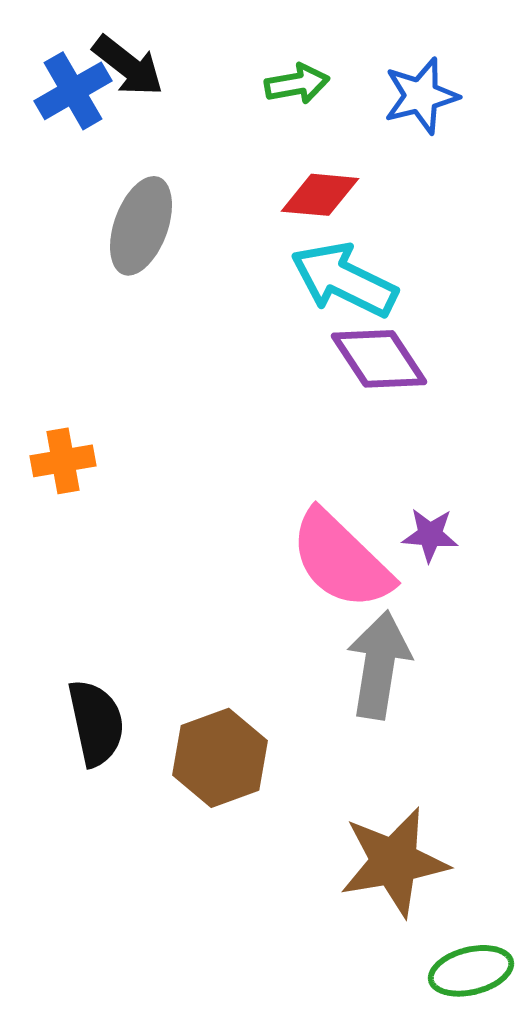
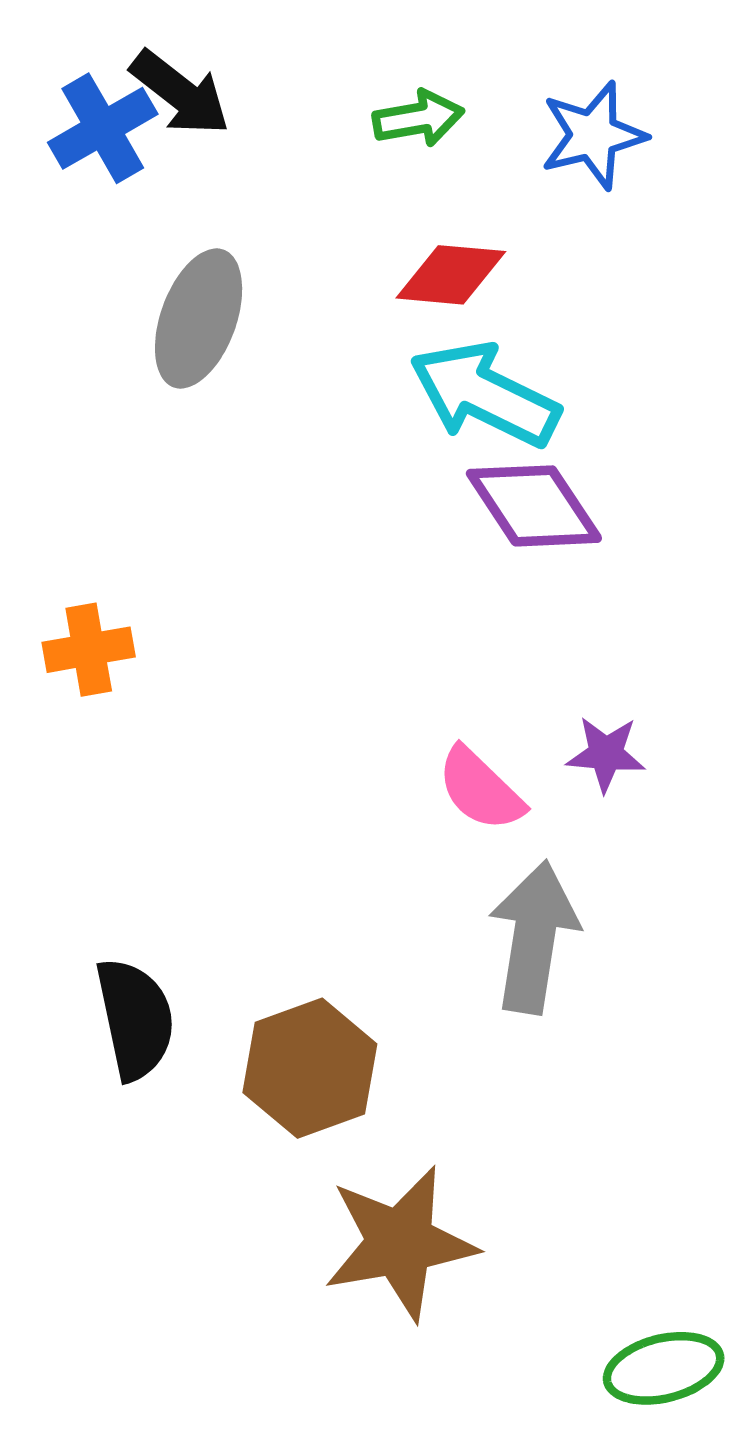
pink semicircle: (341, 560) -> (480, 789), size x0.6
brown star: (394, 862) -> (400, 1243), moved

